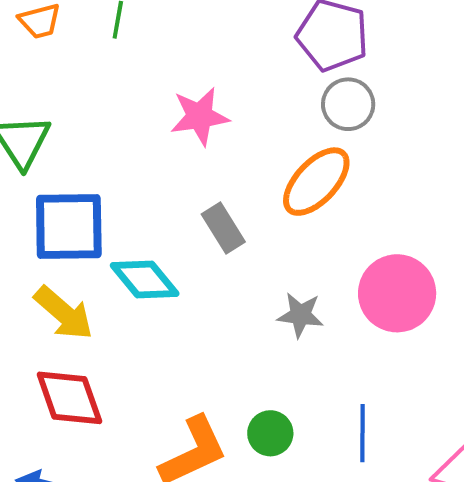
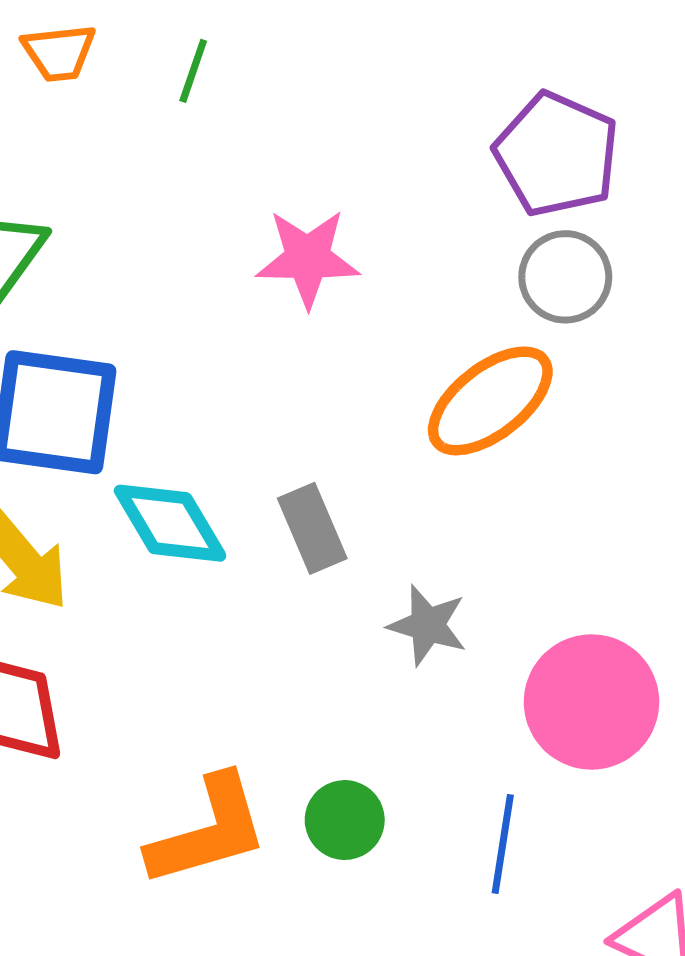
gray rectangle: (223, 228) -> (312, 528), moved
pink circle: (397, 293) -> (591, 702), moved

